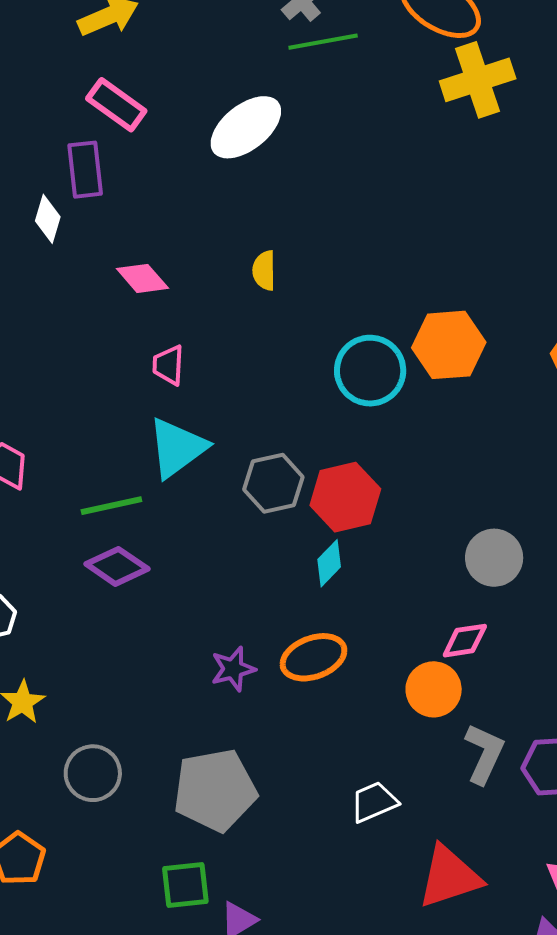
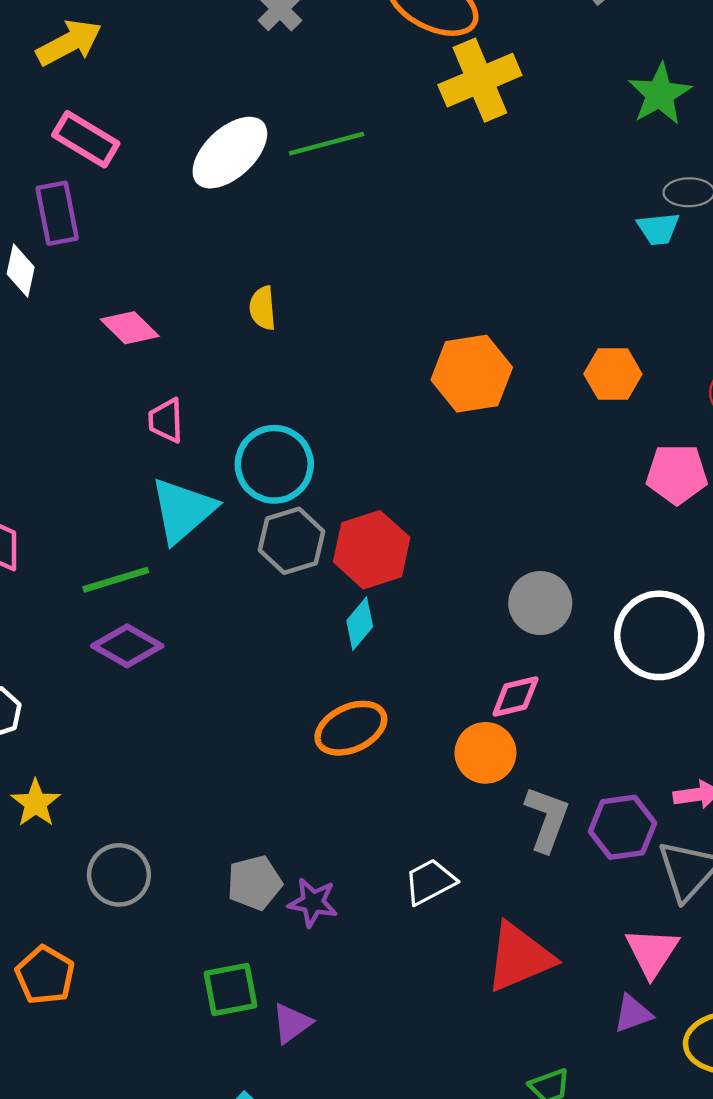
green line: (323, 42) -> (326, 144), moved
cyan circle: (370, 371) -> (274, 464), moved
purple star: (233, 669) -> (313, 902), moved, turned 30
gray pentagon: (215, 790) -> (255, 883), size x0.6

